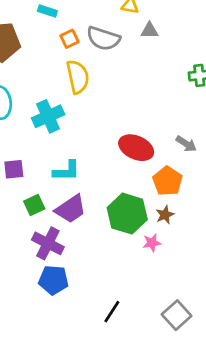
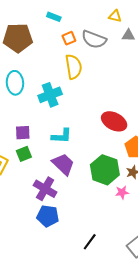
green square: (34, 205) -> (24, 154), moved
purple trapezoid: (71, 209) -> (63, 164), turned -105

